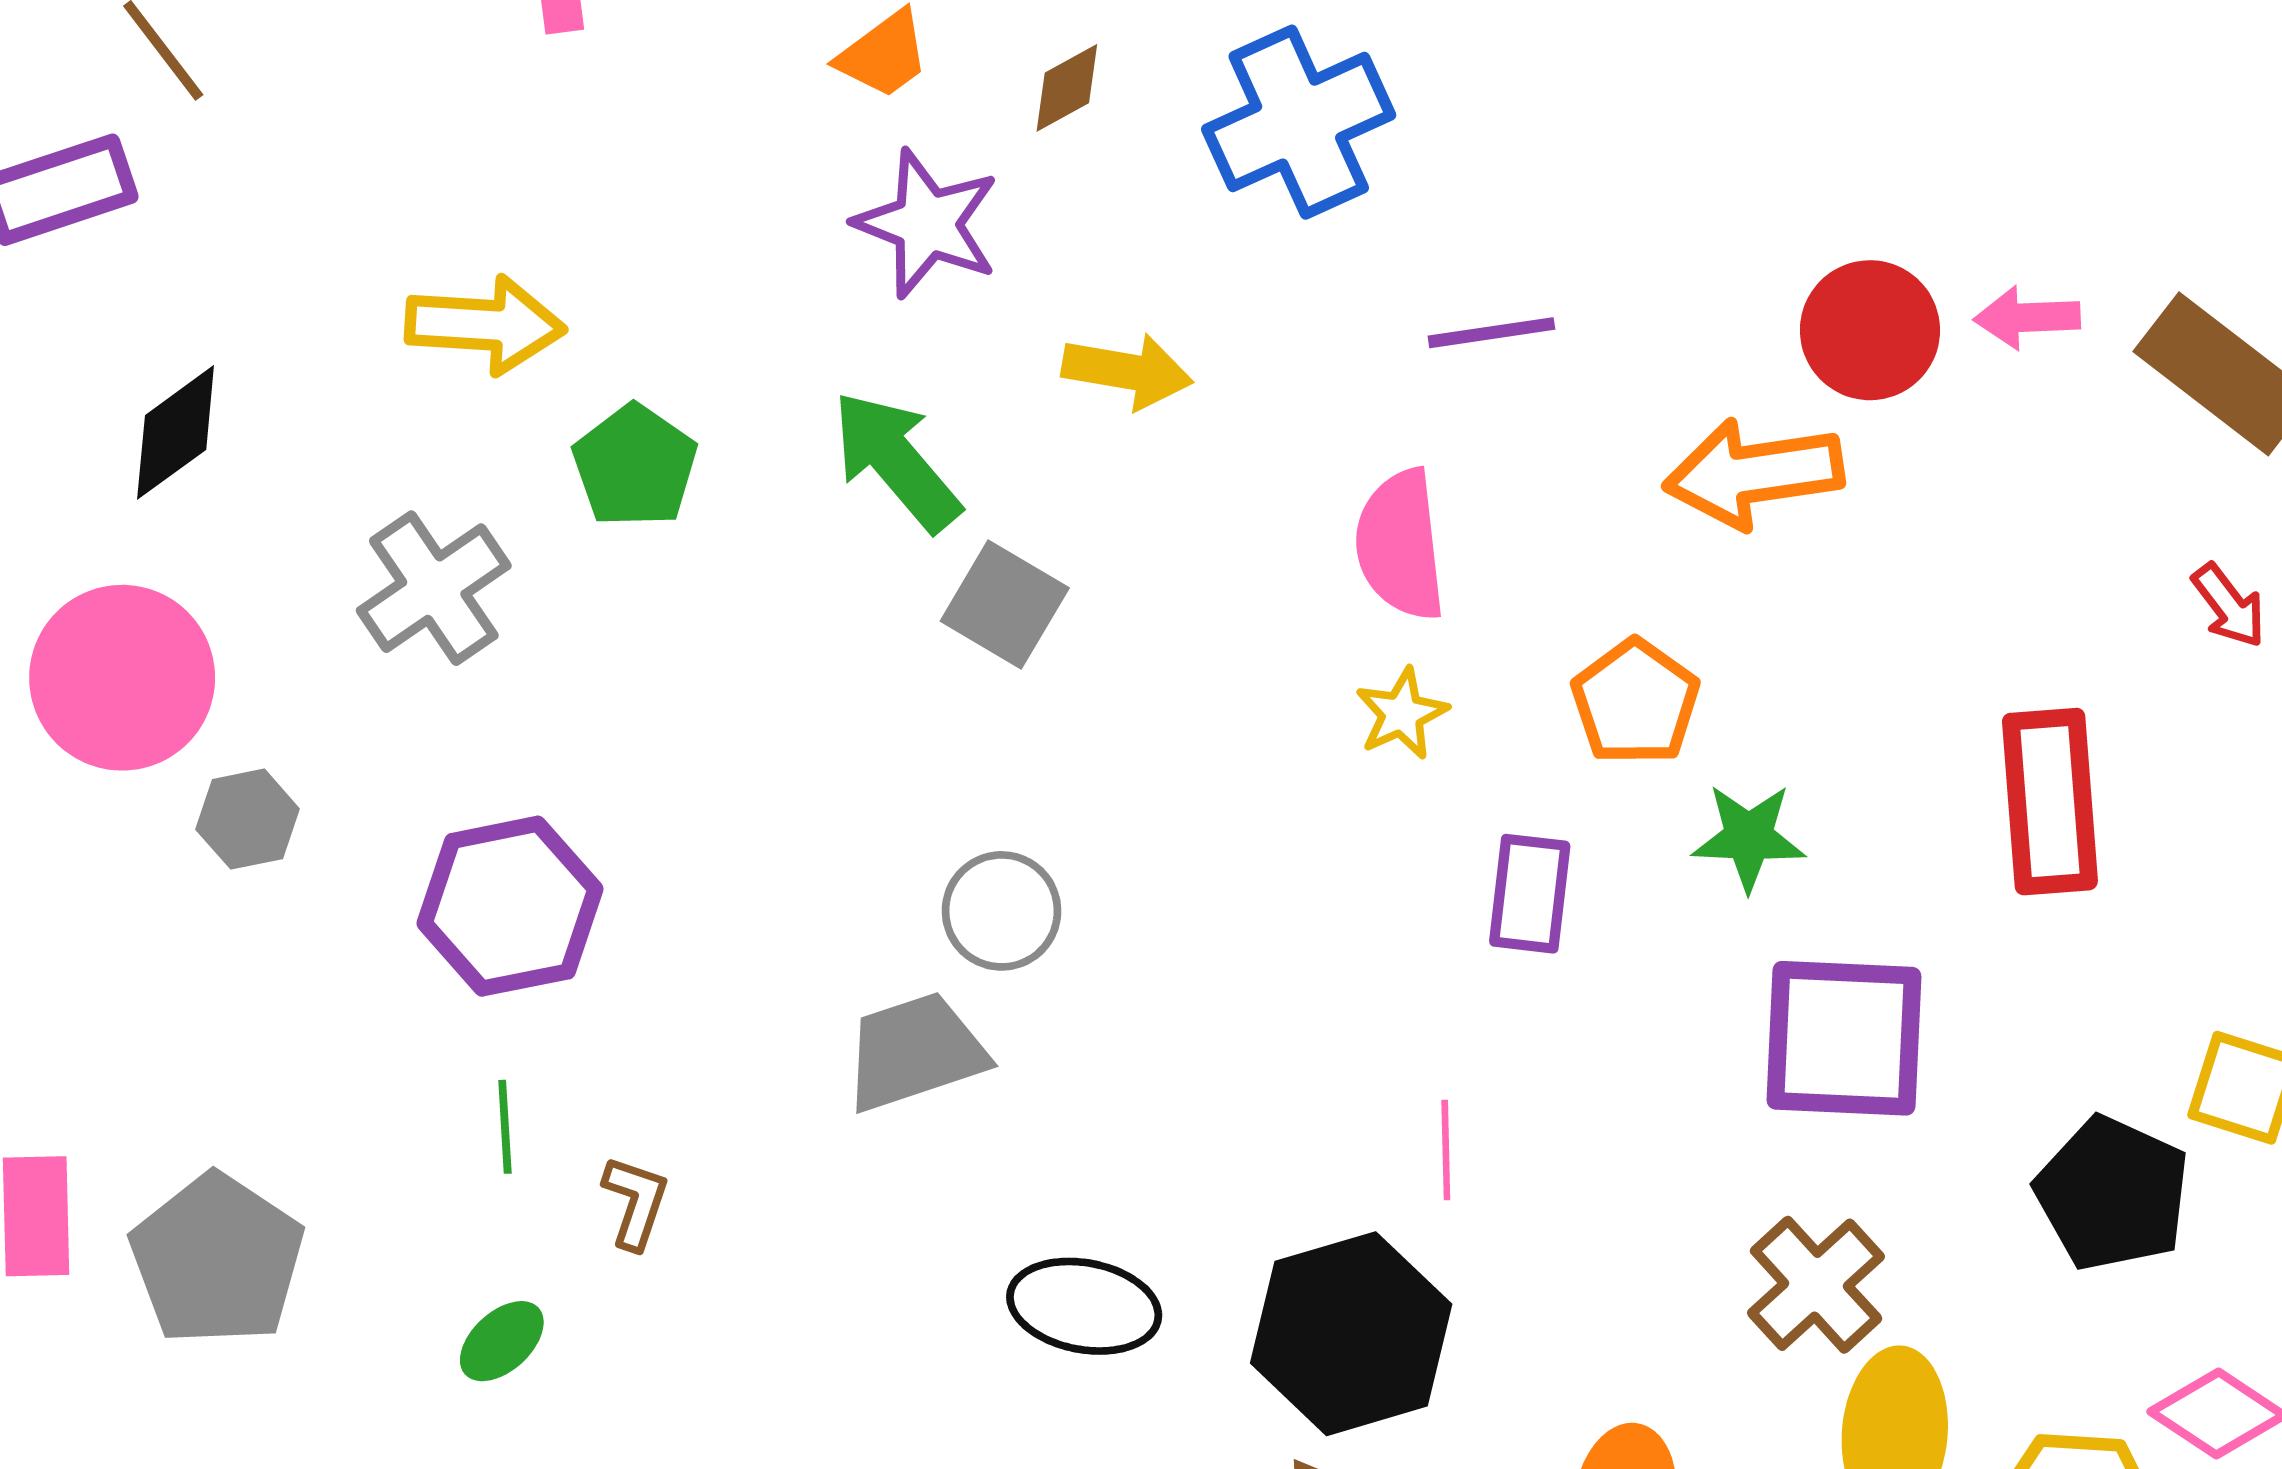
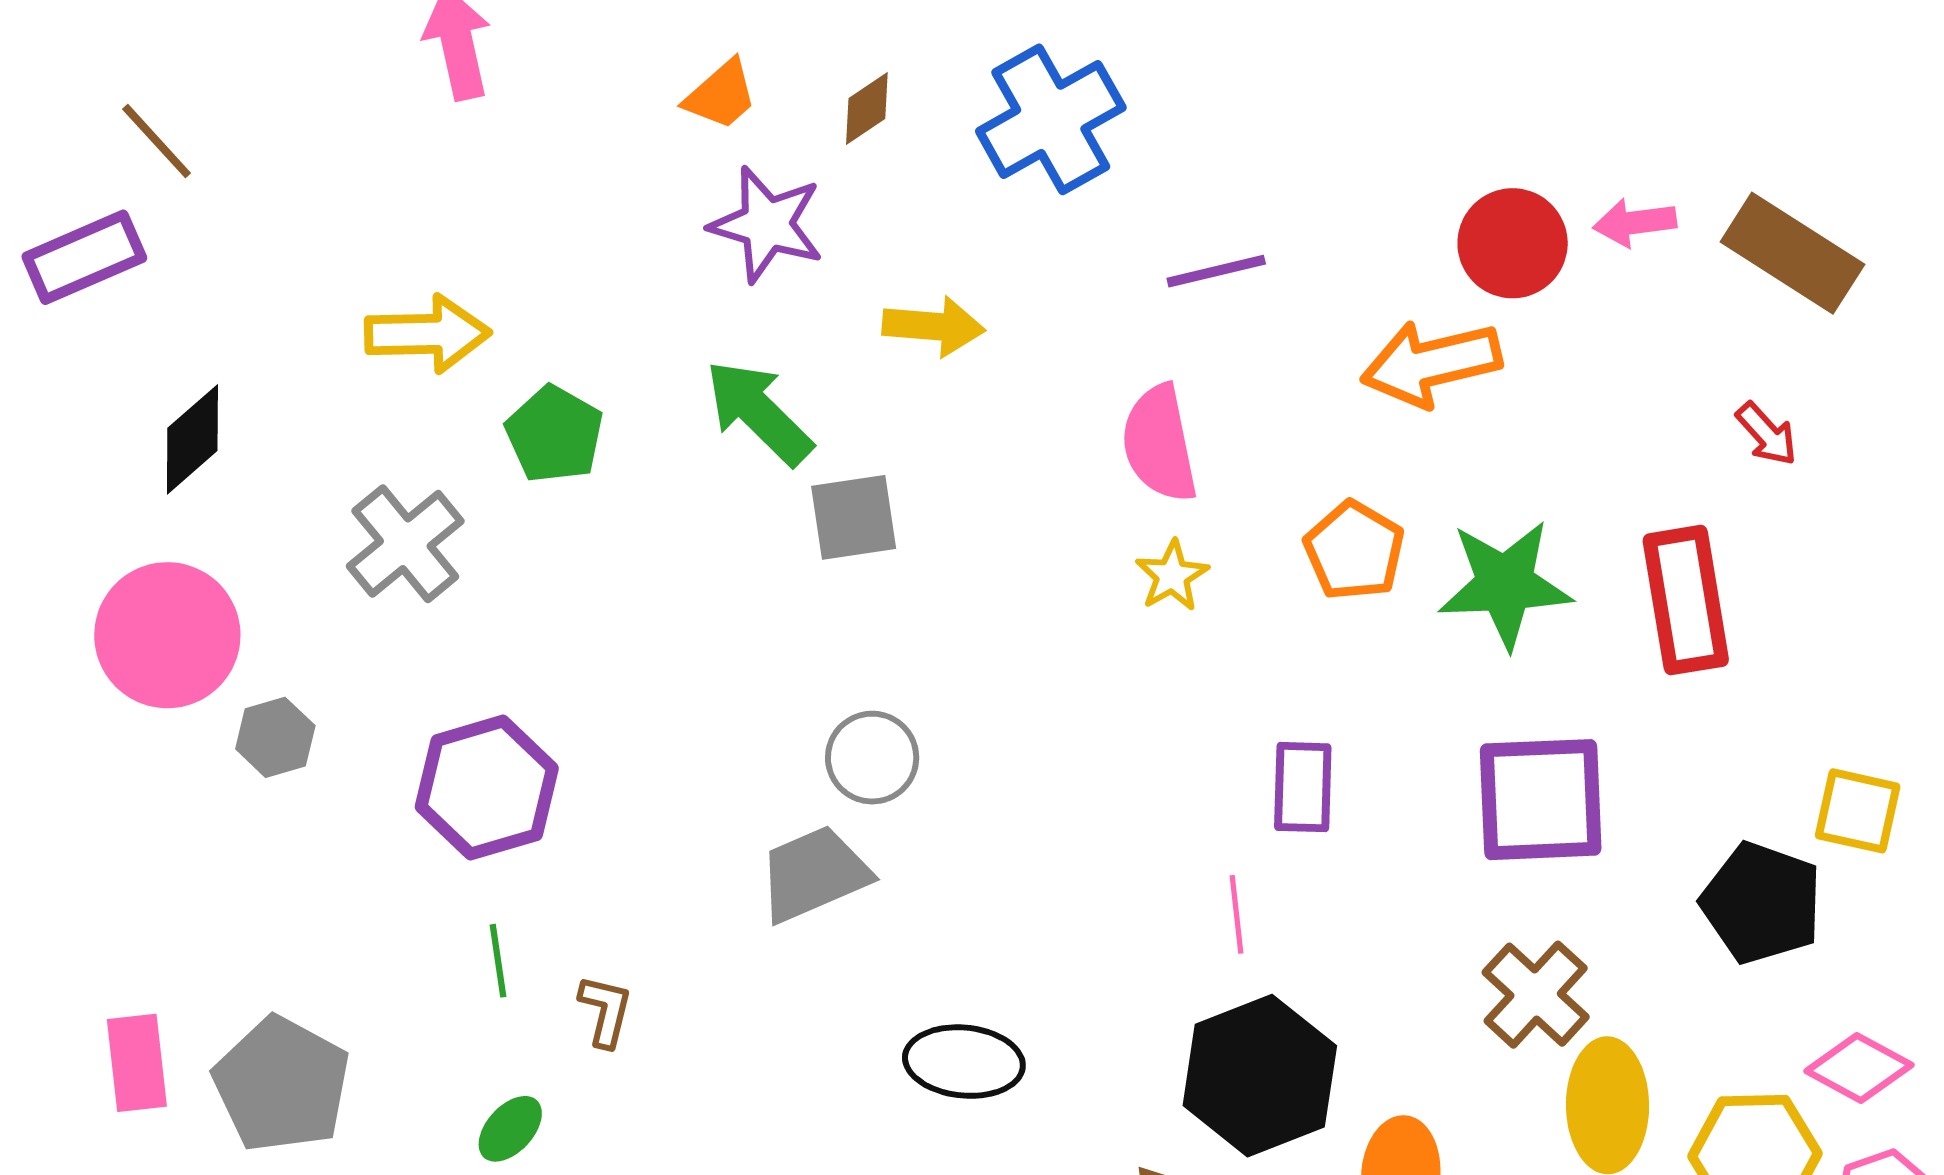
gray square: (1005, 604) -> (854, 517), turned -34
red arrow: (2229, 606) -> (1767, 434), moved
green star: (1749, 837) -> (1505, 584), moved, size x1.5
purple rectangle: (1530, 894) -> (1303, 787), moved
black hexagon: (1351, 1334) -> (1260, 1076), moved

